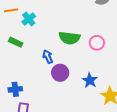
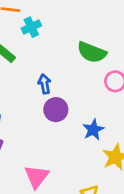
green semicircle: (69, 38) -> (92, 52), moved

